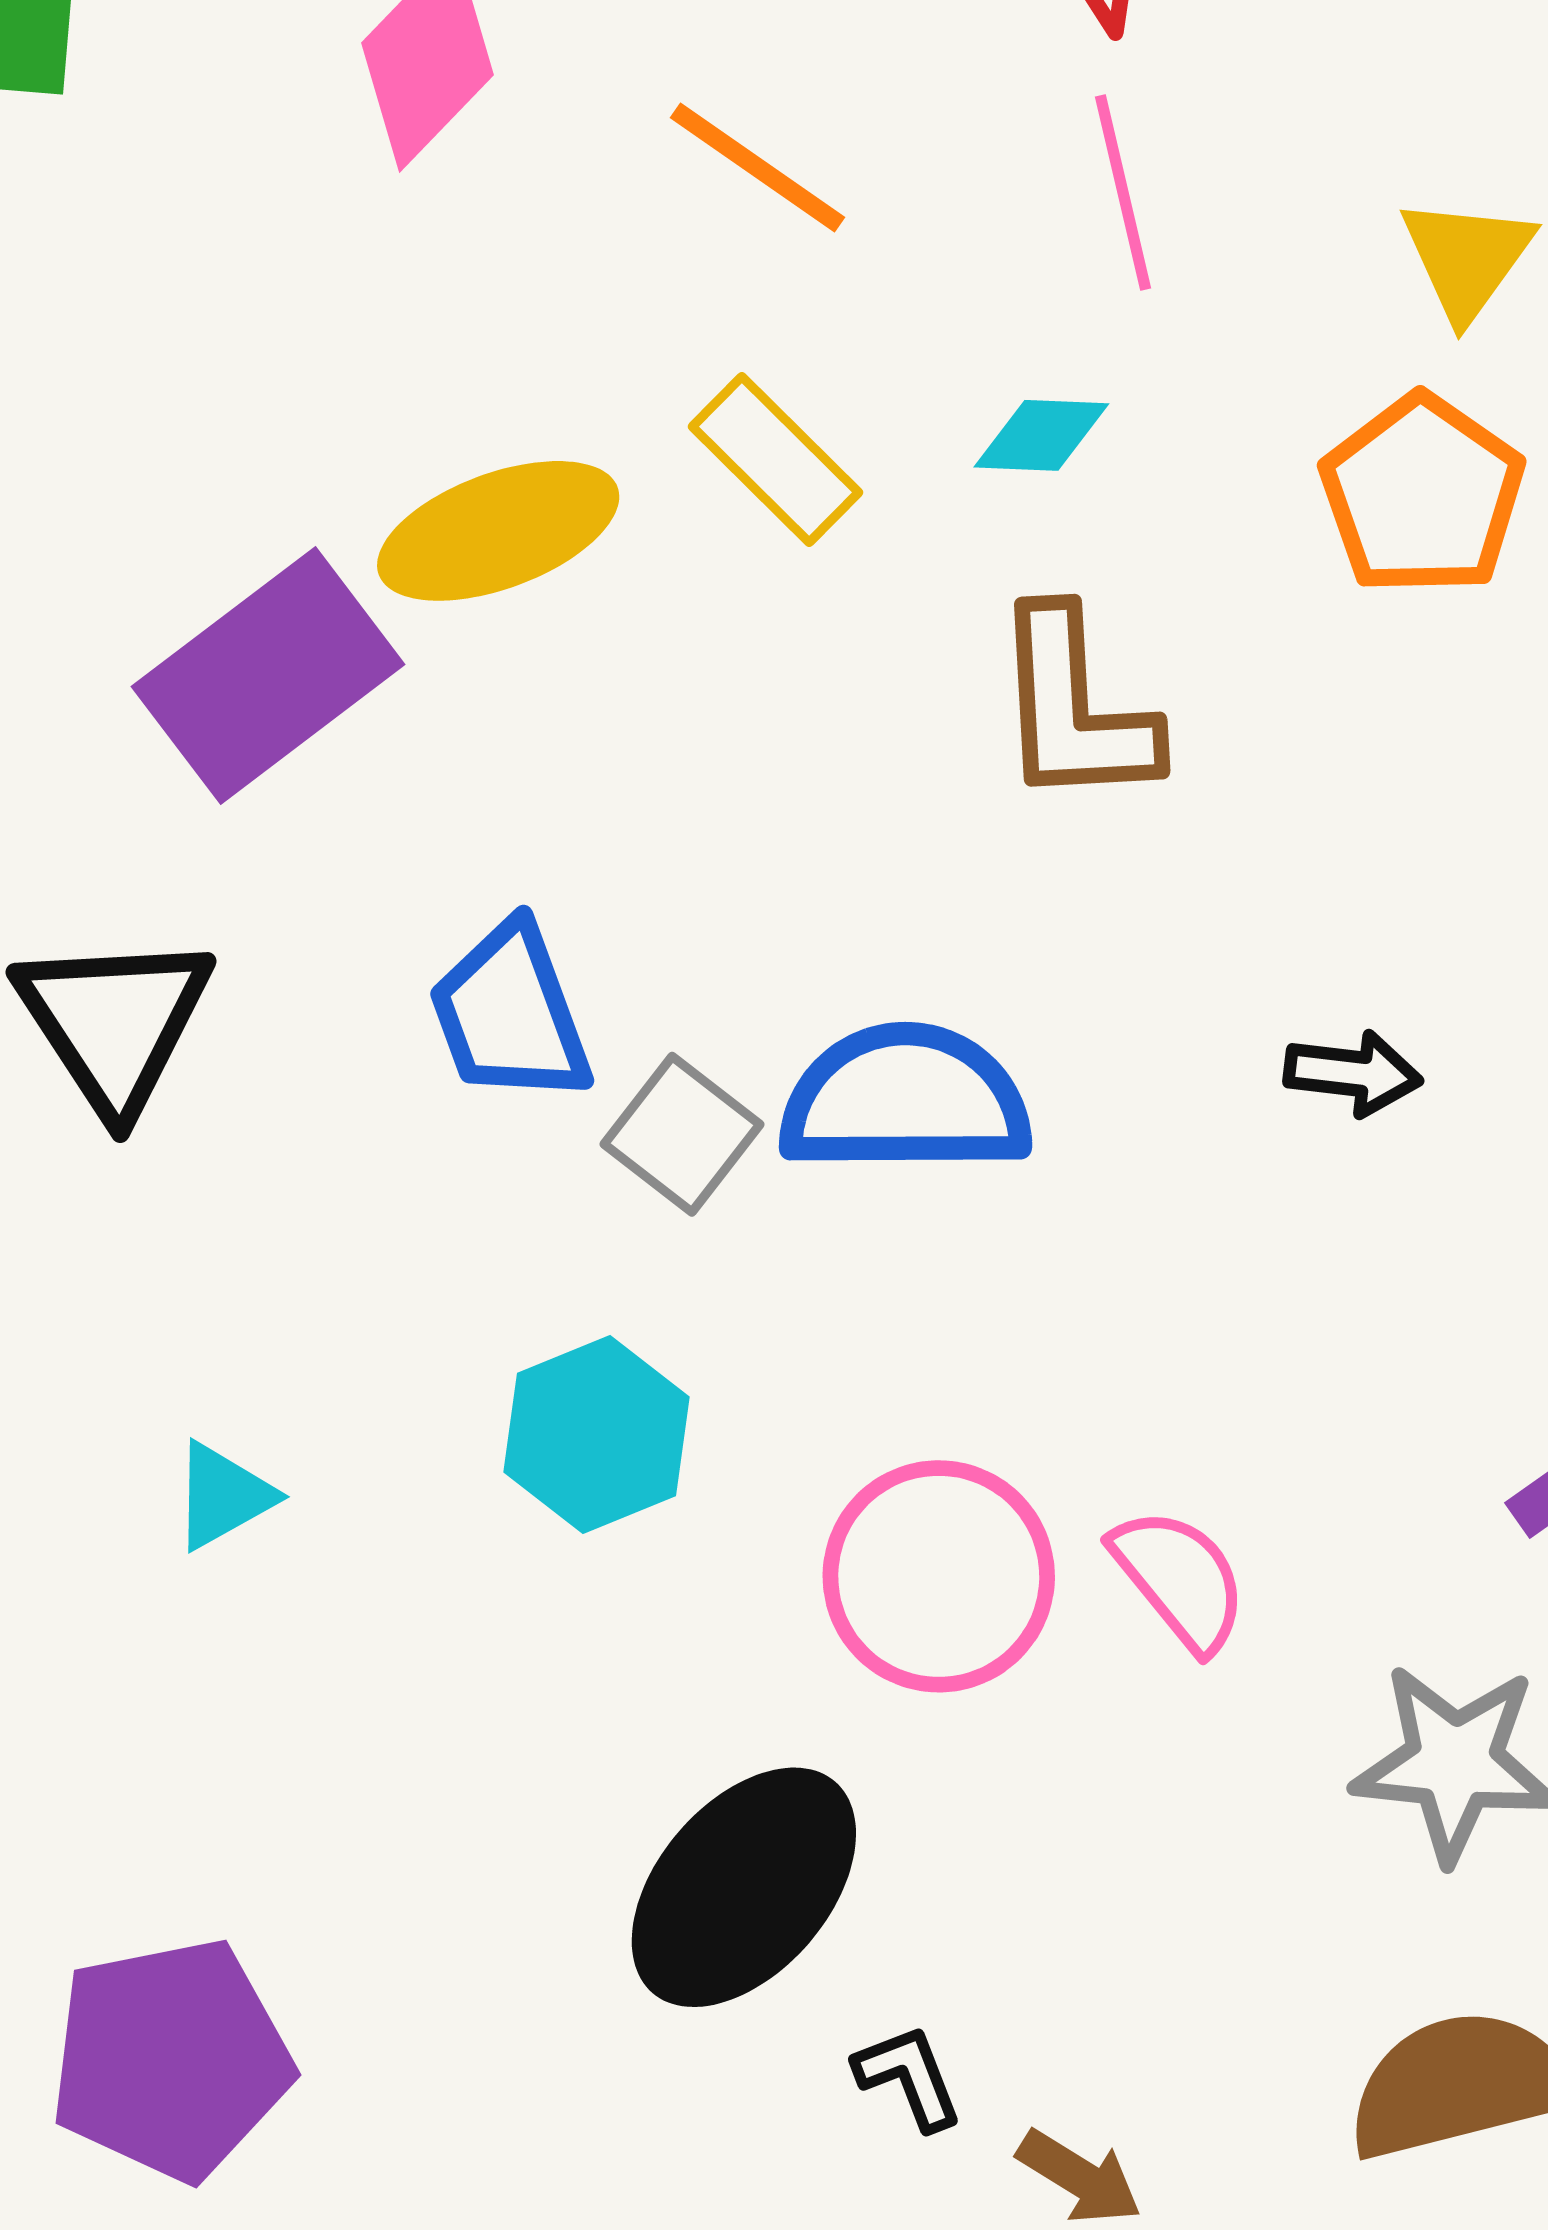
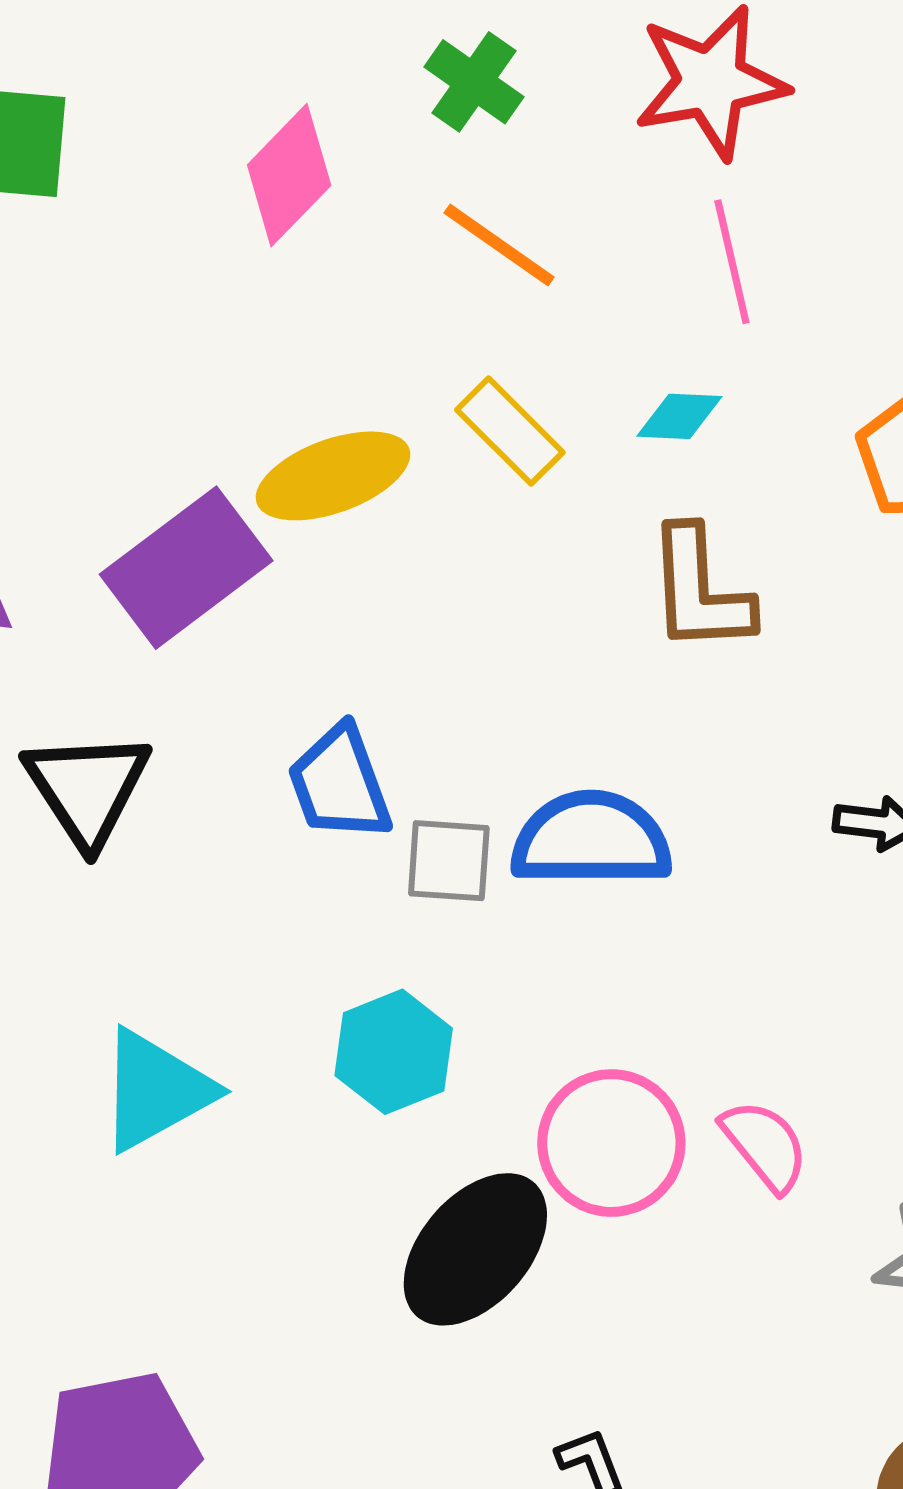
gray square: (682, 1134) -> (449, 861), turned -34
cyan triangle: (223, 1496) -> (156, 1090), size x1.8
black ellipse: (744, 1887) -> (475, 1249), moved

